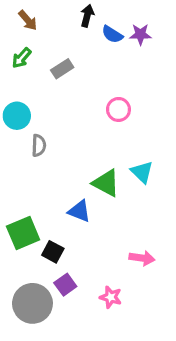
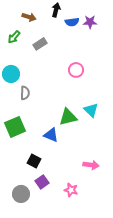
brown arrow: (28, 20) -> (29, 17), moved, turned -32
blue semicircle: (112, 34) -> (72, 22), turned -40
green triangle: (106, 183) -> (68, 117), turned -42
green square: (23, 233) -> (15, 127), moved
gray circle: (32, 303) -> (21, 194), size x0.7

